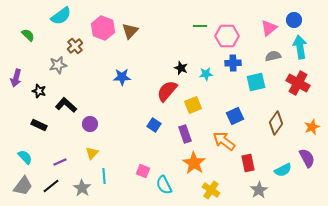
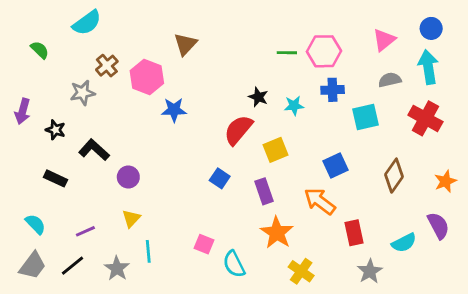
blue circle: (294, 20) -> (431, 28), moved
green line: (200, 26) -> (287, 53), moved
pink hexagon: (103, 28) -> (147, 77), moved

